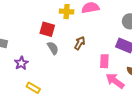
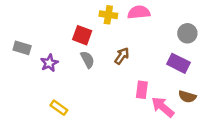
pink rectangle: (104, 61) -> (142, 90), moved
purple star: (21, 63) -> (49, 63), moved

